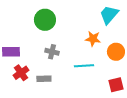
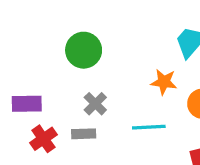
gray cross: (52, 52) -> (95, 104), turned 32
gray rectangle: (44, 79) -> (84, 134), moved

